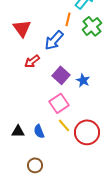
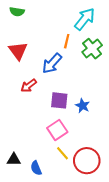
purple square: (61, 75) -> (59, 100), turned -36
blue semicircle: (39, 131) -> (36, 168), moved

